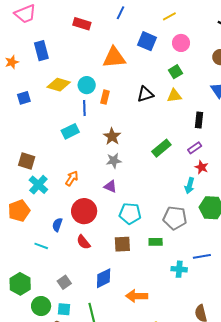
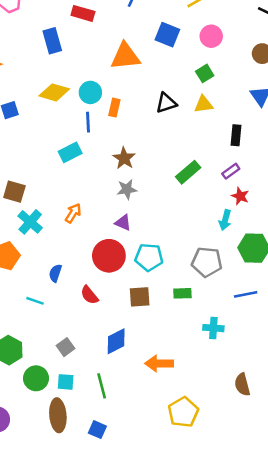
blue rectangle: (41, 51) -> (52, 41), moved
red circle: (84, 211) -> (109, 256), moved
blue line: (202, 256) -> (246, 294), moved

